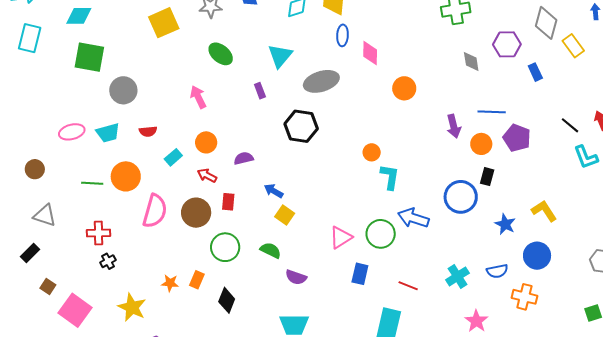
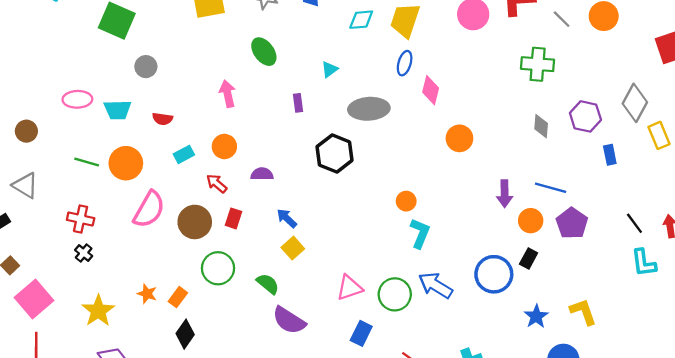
cyan triangle: (280, 56) -> (330, 69), size x0.6
gray circle: (123, 90) -> (146, 67), size x0.7
black cross: (108, 261) -> (84, 253), turned -35
purple semicircle: (296, 277) -> (289, 320), size x1.4
black diamond: (227, 300) -> (185, 334), moved

